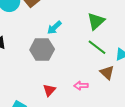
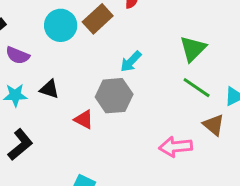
pink arrow: (81, 86) -> (176, 147), size x1.5
red triangle: (49, 90) -> (84, 119), moved, turned -40

